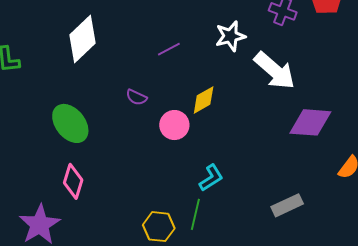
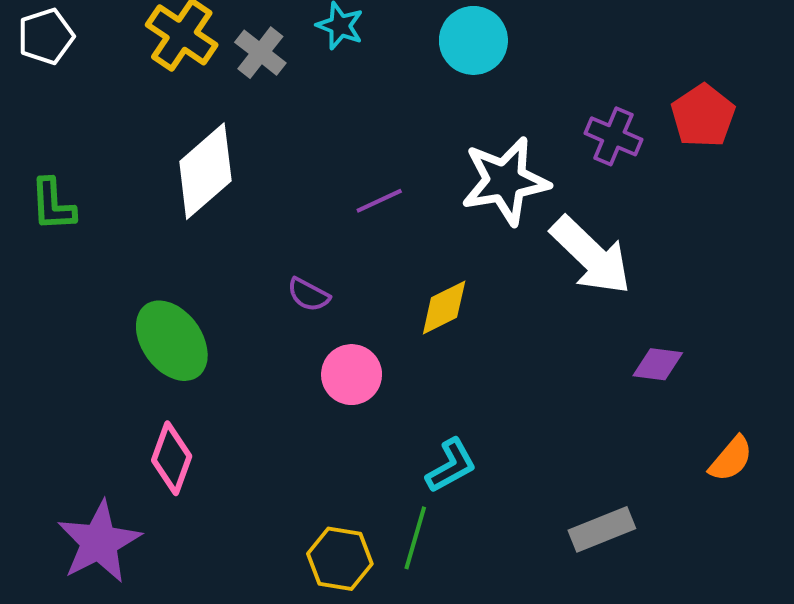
white star: (230, 36) -> (505, 181), size x1.4
purple diamond: (310, 122) -> (658, 364), size x0.6
pink circle: (174, 125) -> (352, 375), moved

